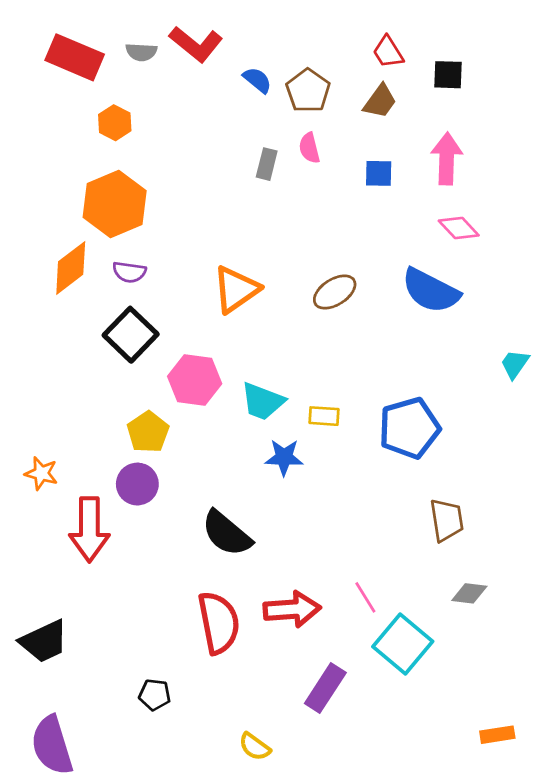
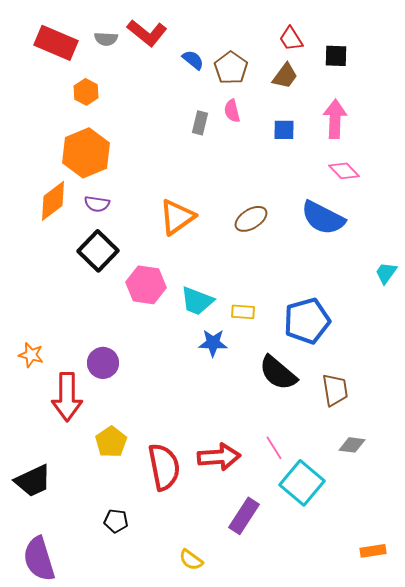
yellow pentagon: (148, 432) -> (111, 442), moved
black semicircle: (227, 533) -> (278, 373), moved

